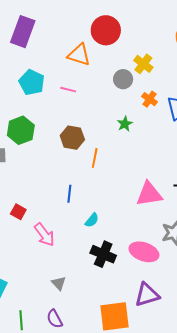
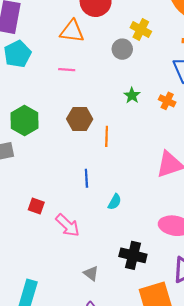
cyan pentagon: (32, 82) -> (18, 54), moved, turned 30
orange cross: (150, 99) -> (167, 101), moved
black cross: (103, 254) -> (133, 255), moved

